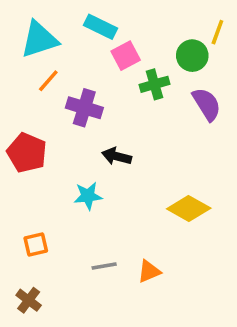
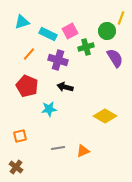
cyan rectangle: (101, 27) -> (48, 34), moved
cyan triangle: (39, 39) -> (22, 22), size x0.7
orange line: (48, 81) -> (29, 54), moved
purple cross: (84, 108) -> (58, 60), moved
red pentagon: (27, 153) -> (27, 86), moved

